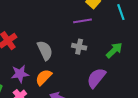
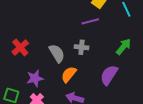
gray cross: (79, 47) -> (81, 47), moved
orange semicircle: (44, 77) -> (69, 74), moved

